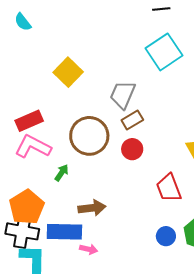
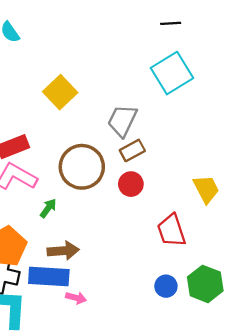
brown arrow: (92, 208) -> (63, 251), moved

